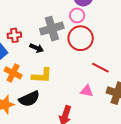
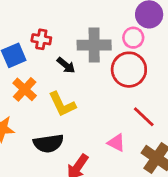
yellow L-shape: (42, 76) -> (62, 104), turned 45
black semicircle: (29, 99) -> (48, 143), moved

